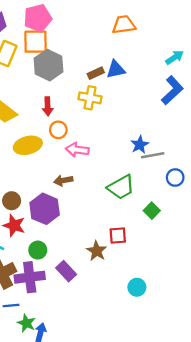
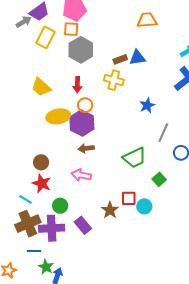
orange square: (35, 42) -> (71, 29), size x0.7
blue star: (140, 145) -> (147, 105), moved
pink arrow: (77, 150) -> (81, 175), moved
gray line: (153, 155) -> (163, 133), turned -60
purple hexagon: (45, 209) -> (82, 123), moved
cyan circle: (137, 287) -> (144, 206), moved

